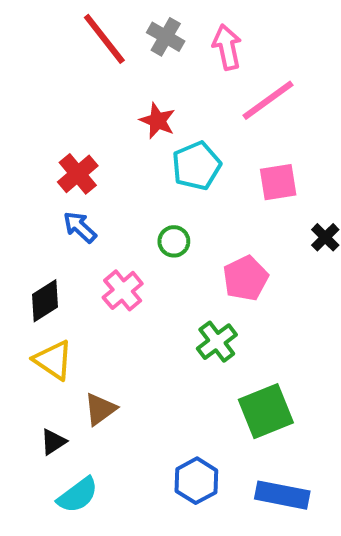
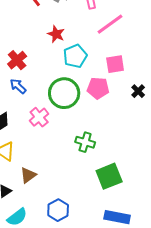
green circle: (174, 241) -> (64, 93), size x2.0
pink pentagon: (245, 278) -> (98, 88), moved, turned 30
green cross: (217, 342) -> (85, 142), turned -36
blue hexagon: (196, 481) -> (58, 210), moved

